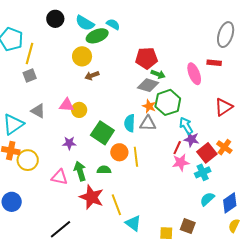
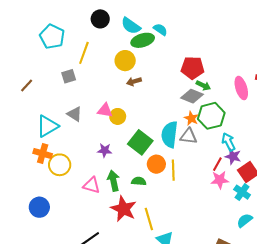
yellow line: (29, 53) -> (84, 53), moved
cyan semicircle: (130, 123) -> (170, 134), size x1.4
cyan cross: (203, 172) -> (242, 192), turned -35

